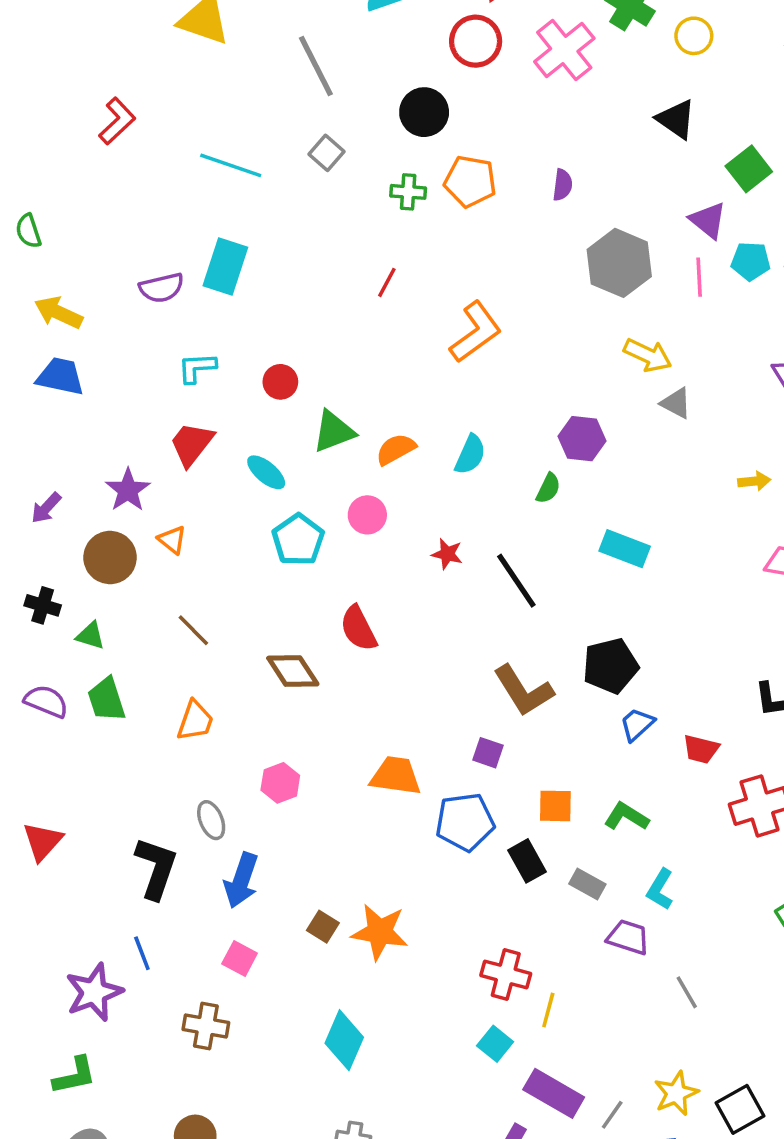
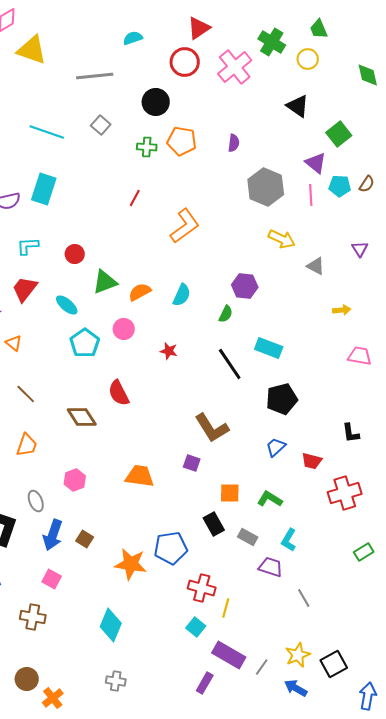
gray line: (316, 66) -> (95, 76), turned -69
gray triangle: (676, 403) -> (316, 266), moved
black line: (516, 581) -> (230, 364), moved
black pentagon: (610, 666) -> (282, 399), moved
blue pentagon: (465, 822) -> (171, 548), moved
brown square: (323, 927) -> (85, 539), moved

